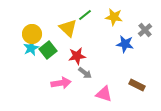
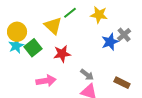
gray cross: (145, 30) -> (124, 35), moved
blue star: (125, 44) -> (110, 42), turned -30
gray arrow: (85, 73) -> (87, 75), moved

